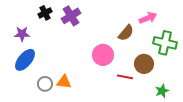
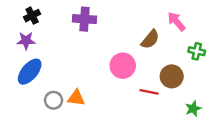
black cross: (45, 13) -> (32, 16), moved
purple cross: (71, 16) -> (85, 19), turned 36
pink arrow: (148, 18) -> (176, 21), turned -108
green cross: (165, 43) -> (197, 51), size x0.6

